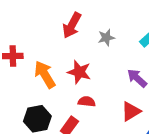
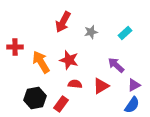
red triangle: (131, 111) -> (101, 86), moved

